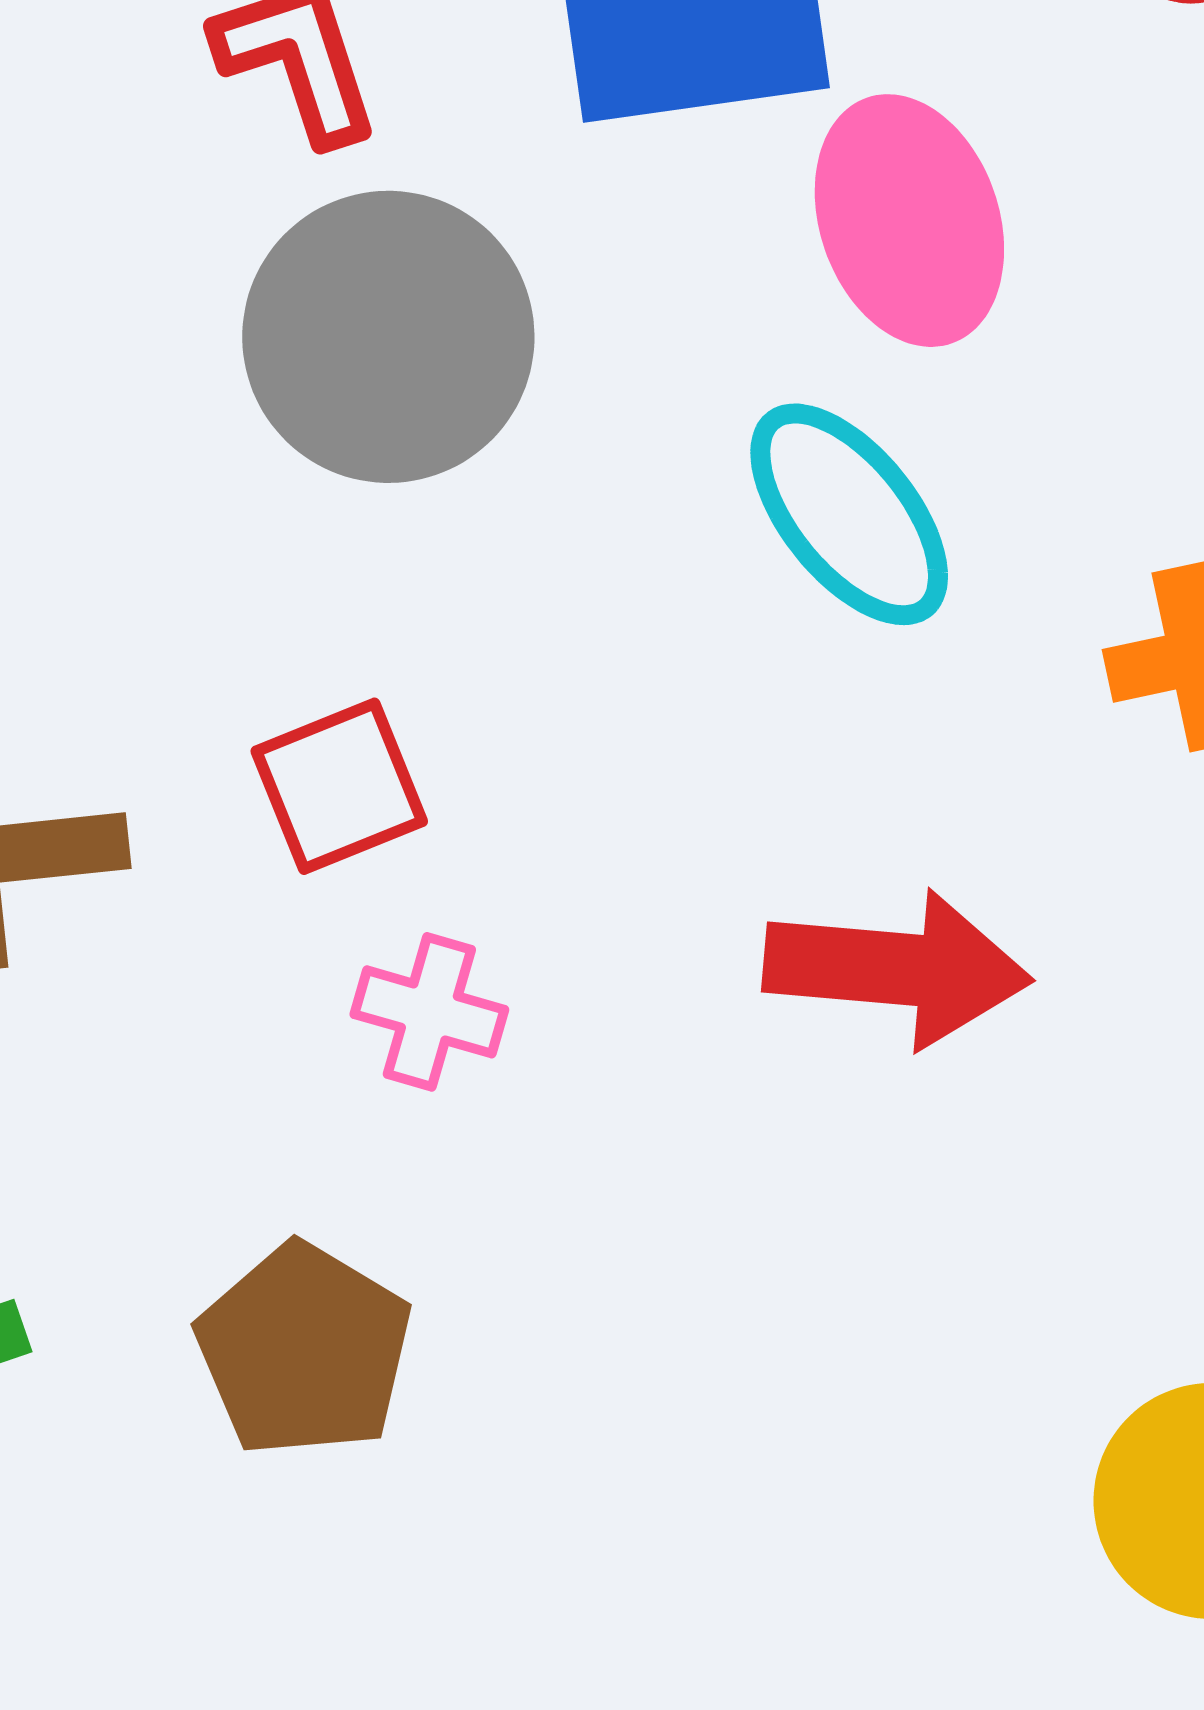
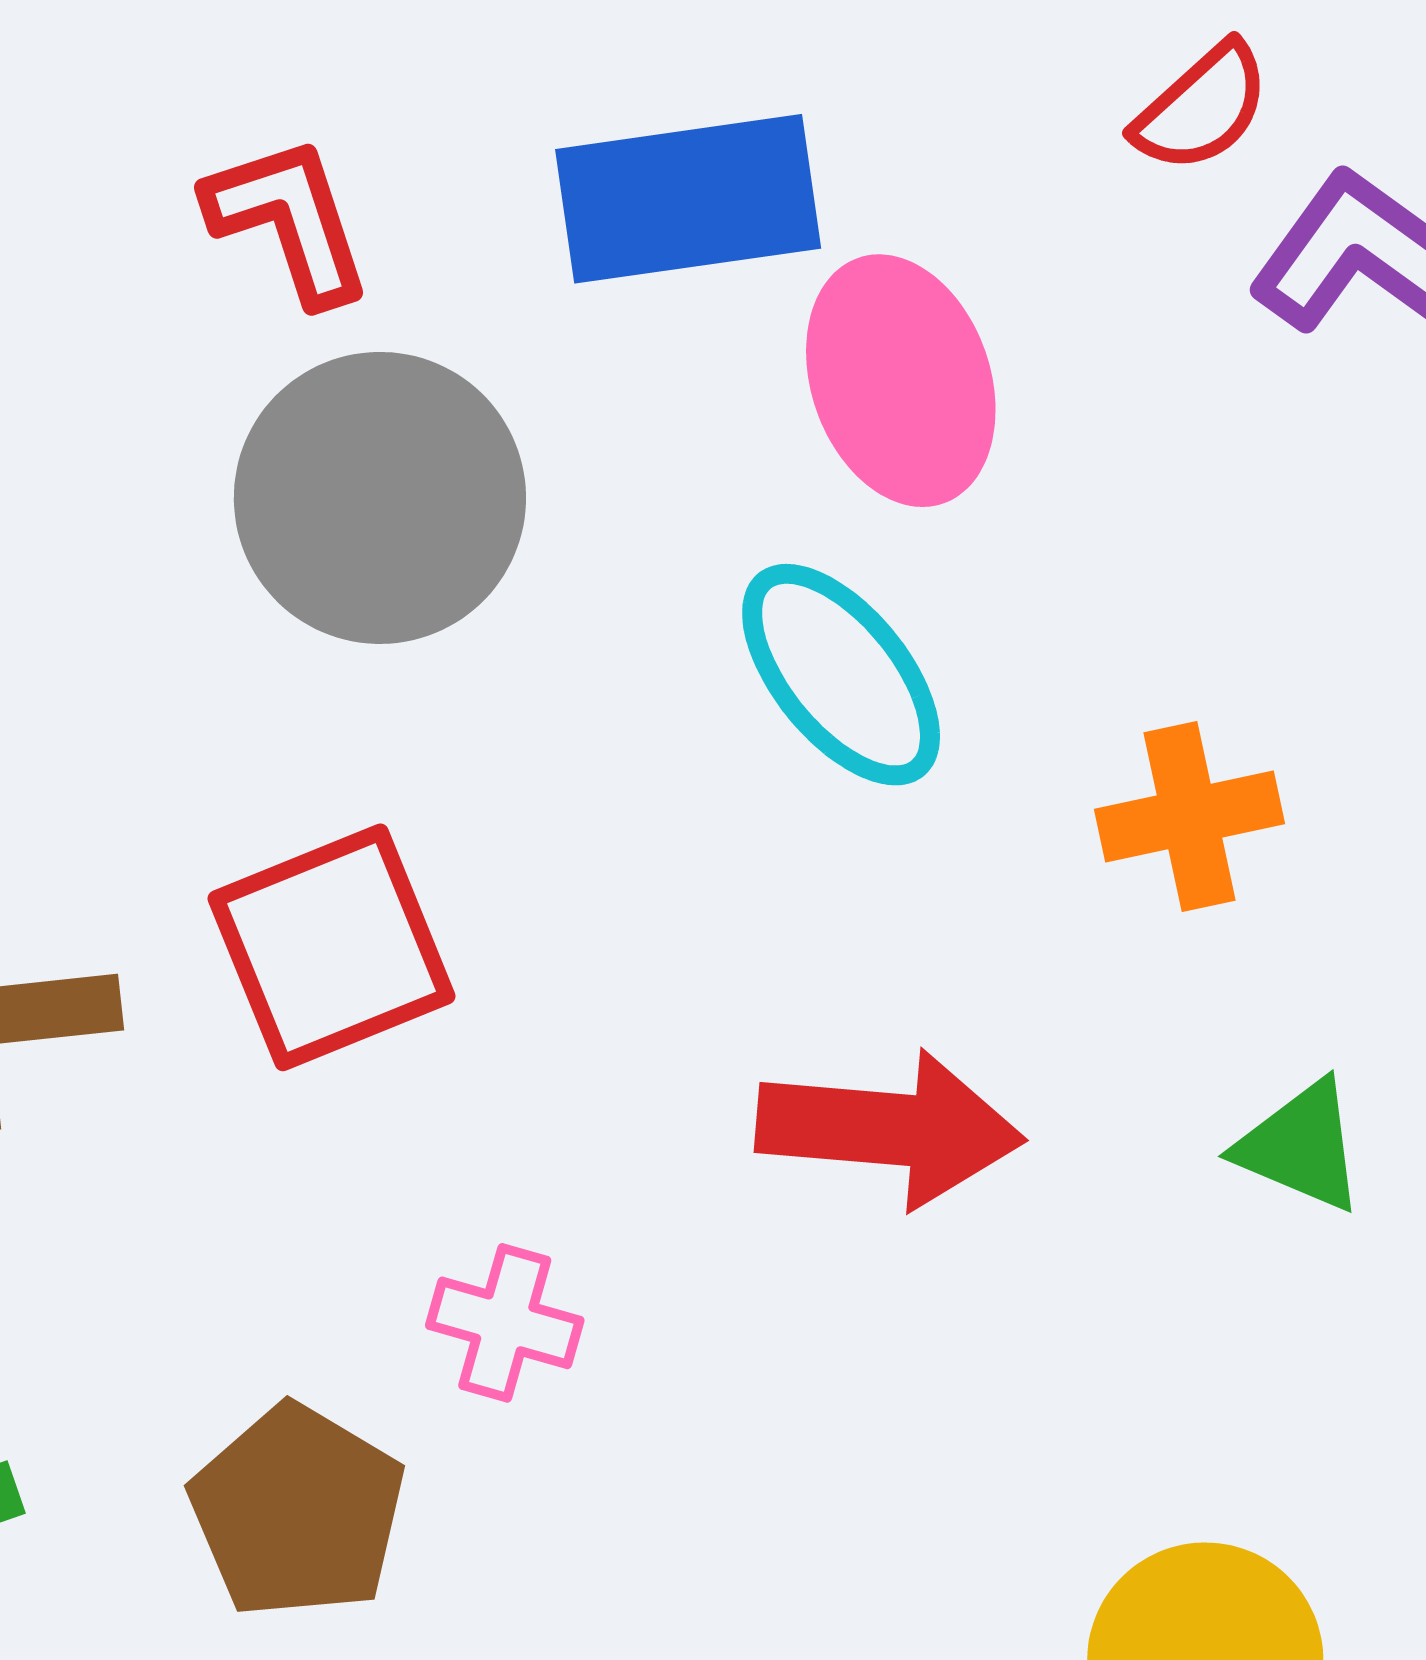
red square: (339, 786) -> (332, 947), size x1.4
pink cross: (429, 1012) -> (505, 1323), moved

